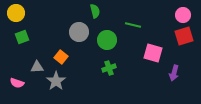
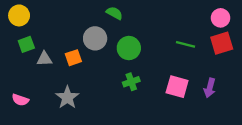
green semicircle: (95, 11) -> (114, 13), turned -48
green line: (133, 25) -> (186, 44), moved
pink square: (153, 53) -> (177, 87), moved
orange square: (61, 57) -> (73, 58), moved, turned 32
gray triangle: (37, 67) -> (44, 59), moved

